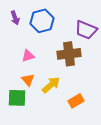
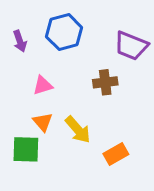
purple arrow: (15, 18) -> (20, 41), moved
brown cross: (69, 54) -> (105, 82), size x0.7
yellow arrow: (51, 85) -> (78, 130), turned 90

